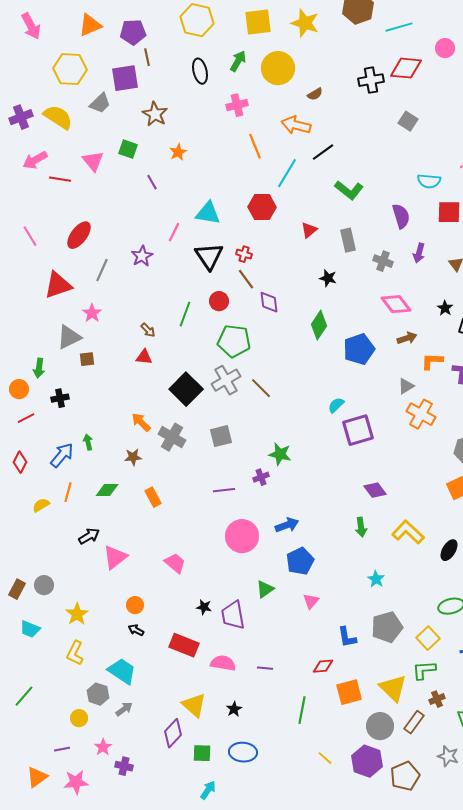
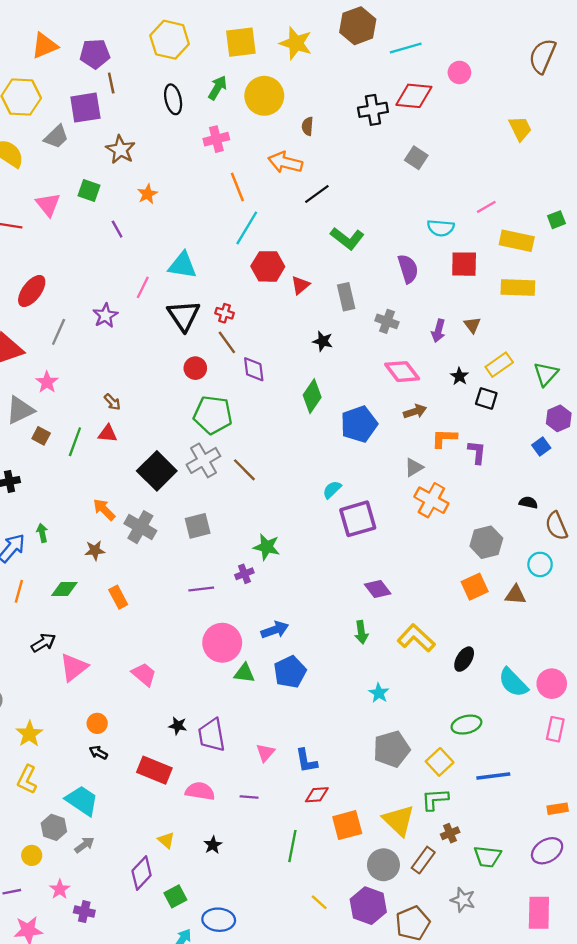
brown semicircle: (315, 94) -> (308, 126), turned 126
cyan line: (287, 173) -> (247, 228), moved
red hexagon: (262, 207) -> (268, 266), moved
purple arrow: (419, 253) -> (438, 331), moved
green line: (185, 314) -> (75, 442), moved
brown square: (87, 359) -> (41, 436), turned 35
green triangle: (265, 589) -> (244, 673), moved, turned 42
pink triangle: (311, 601) -> (265, 753), moved
blue L-shape: (347, 637) -> (306, 761), moved
yellow triangle: (194, 705) -> (166, 840), size x0.6
blue ellipse: (243, 752) -> (219, 920), moved
green square: (202, 753) -> (175, 896), turned -30

